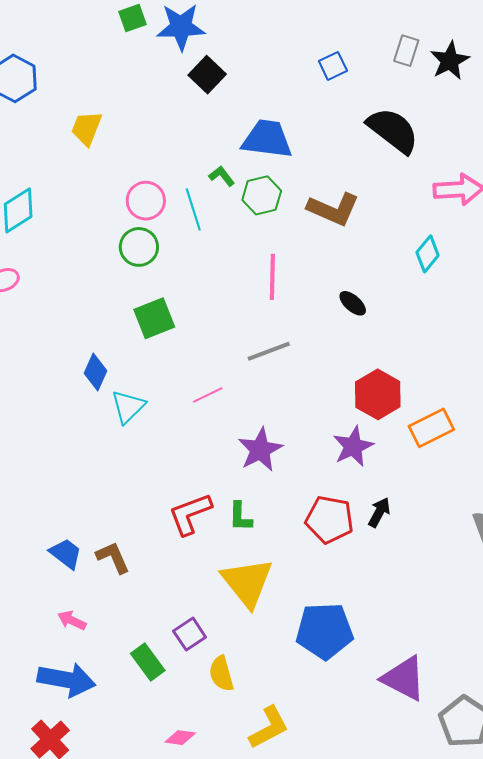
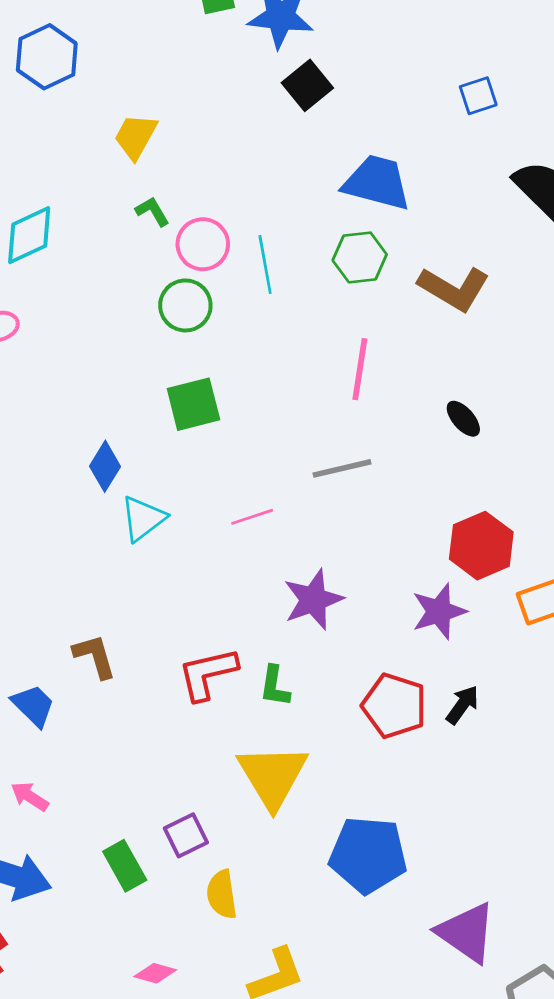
green L-shape: (222, 176) -> (152, 211), moved
brown L-shape: (113, 557) -> (95, 656), moved

